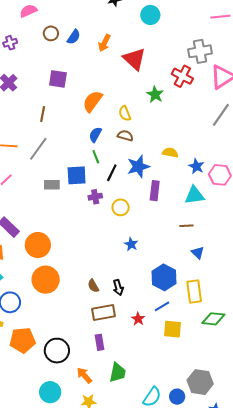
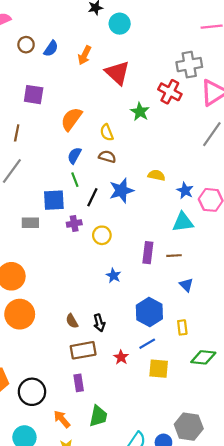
cyan circle: (150, 15) -> (120, 24), moved
gray rectangle: (52, 185) -> (30, 223), moved
purple rectangle: (155, 191) -> (148, 253), moved
yellow rectangle: (194, 291) -> (182, 327), size x0.6

